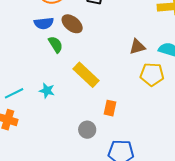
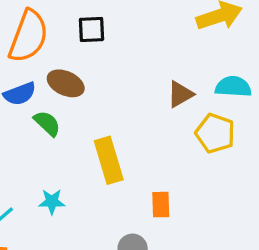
yellow pentagon: (152, 74) -> (215, 133), turned 30
yellow rectangle: (86, 75) -> (109, 160), turned 44

